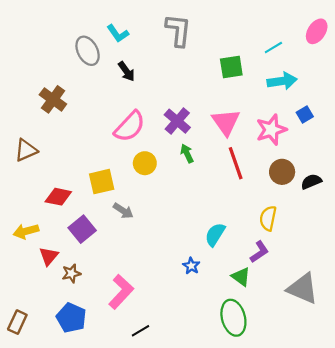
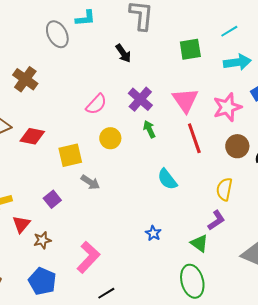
cyan L-shape: (118, 33) -> (85, 18), turned -60
black arrow: (126, 71) -> (123, 53), moved
pink semicircle: (130, 126) -> (96, 104), size x0.7
red diamond: (58, 197) -> (32, 136), moved
purple square: (82, 229) -> (52, 199), size x0.7
cyan semicircle: (215, 235) -> (167, 179), moved, turned -70

